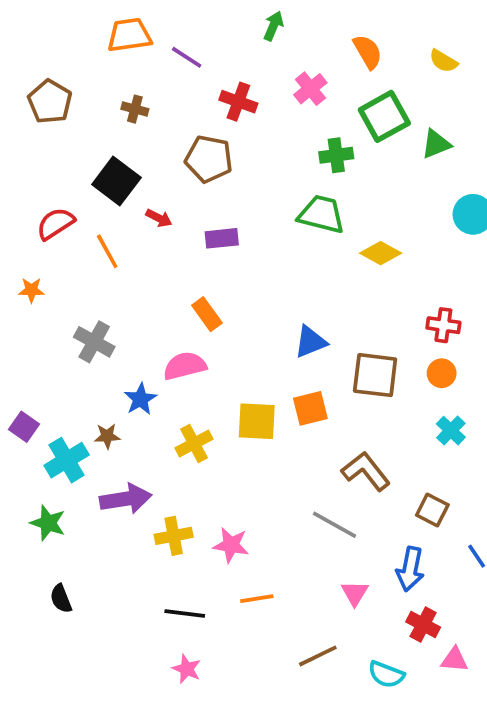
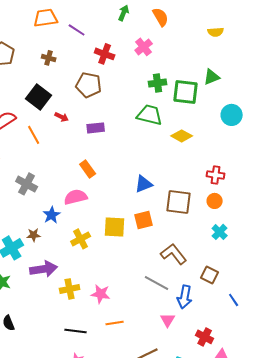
orange semicircle: (368, 52) -> (161, 17), moved
yellow semicircle: (443, 61) -> (216, 32), turned -35
green square: (384, 116) -> (186, 92), moved, turned 36
blue arrow: (410, 569) -> (185, 297), moved

